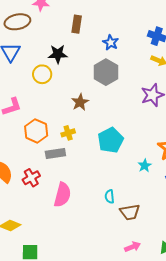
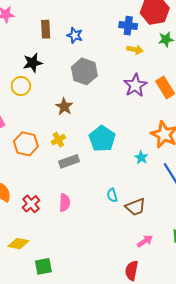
blue star: (111, 42) -> (75, 35), moved
gray rectangle: (55, 154) -> (69, 161), moved
red cross: (31, 178) -> (31, 204), moved
pink semicircle: (62, 195) -> (65, 203), size x0.7

